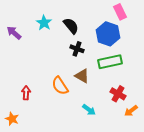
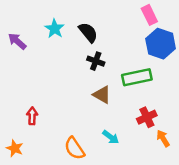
blue hexagon: (108, 34) -> (161, 44), moved
orange semicircle: (60, 86) -> (75, 148), moved
red cross: (118, 94) -> (147, 117), turned 35
orange arrow: (131, 111) -> (163, 138), turned 96

